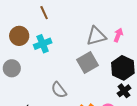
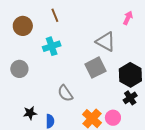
pink arrow: (118, 35) -> (128, 18), moved
brown circle: (19, 36) -> (23, 26), moved
gray triangle: (96, 36) -> (106, 42), turned 40

